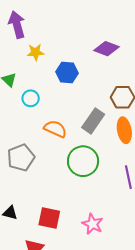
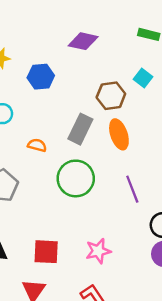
orange semicircle: (55, 129) -> (37, 145), size x0.7
pink star: (92, 224) -> (98, 251), turned -30

